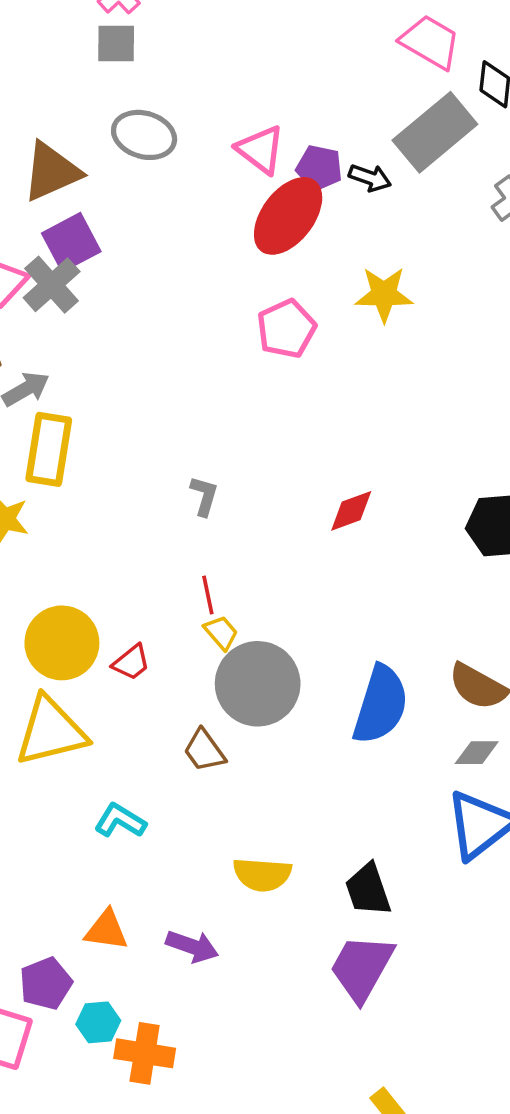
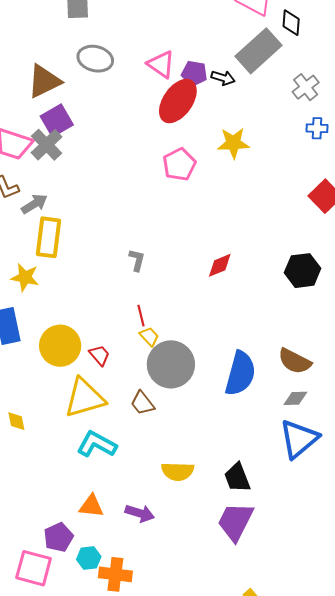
red trapezoid: (131, 662) -> (99, 355), turned -90
yellow triangle: (51, 731) -> (85, 398), moved
cyan L-shape: (120, 821) -> (97, 444), size x1.4

